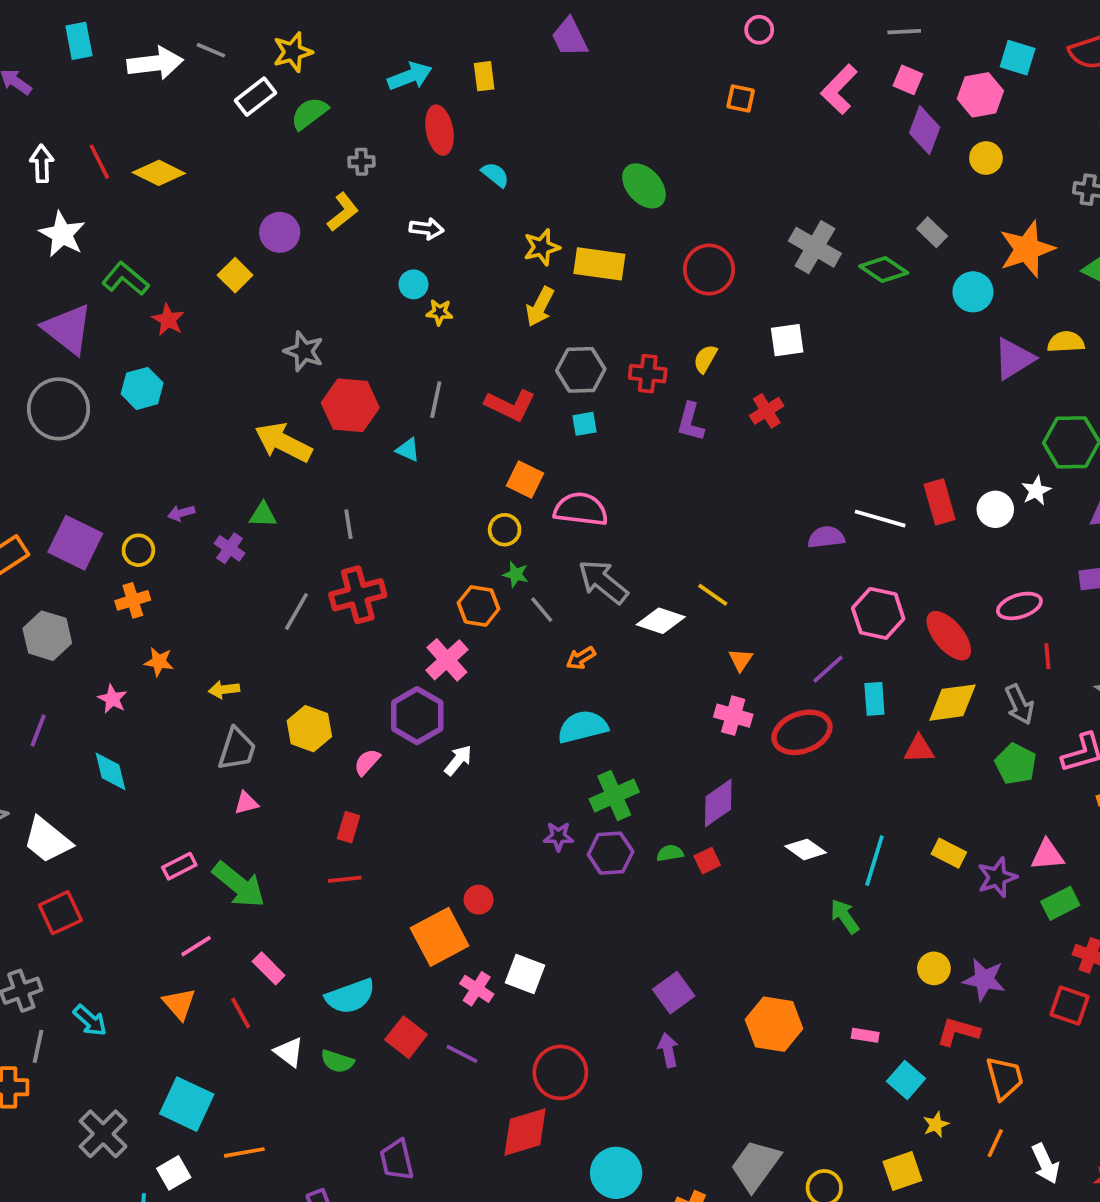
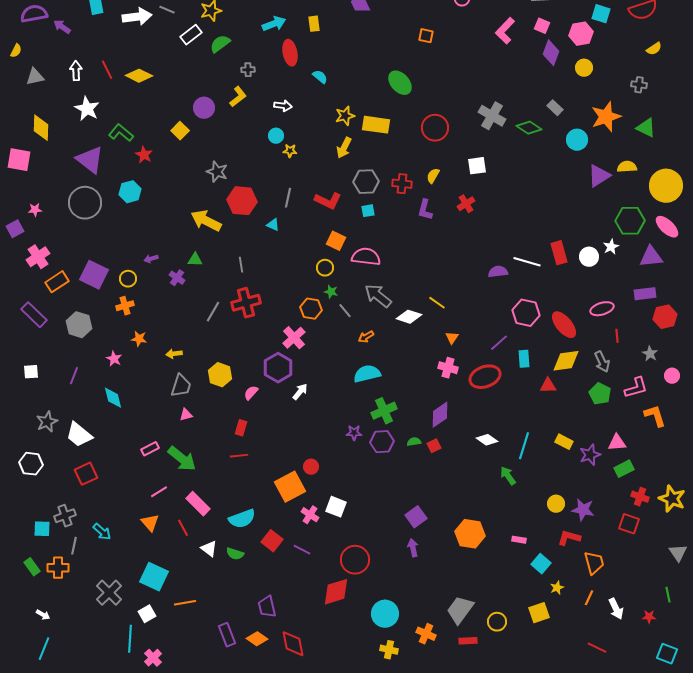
orange square: (741, 99) -> (426, 36), moved
pink rectangle: (269, 968) -> (198, 504), size x1.4

